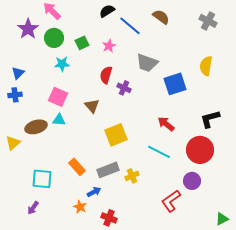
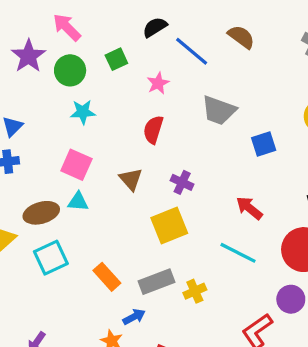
green square: (82, 43) -> (116, 59), moved
blue square: (175, 84) -> (264, 144), size x0.7
purple cross: (124, 88) -> (182, 182), moved
cyan square: (42, 179) -> (51, 258), moved, turned -30

